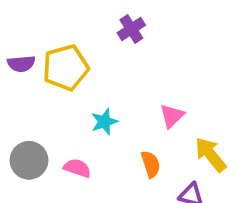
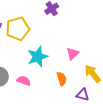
cyan star: (104, 122) -> (38, 57), size x1.5

